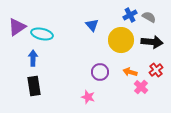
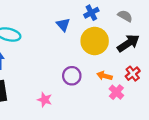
blue cross: (130, 15) -> (91, 13), moved
black arrow: (152, 42) -> (128, 43), turned -40
pink star: (88, 97) -> (45, 100), moved

